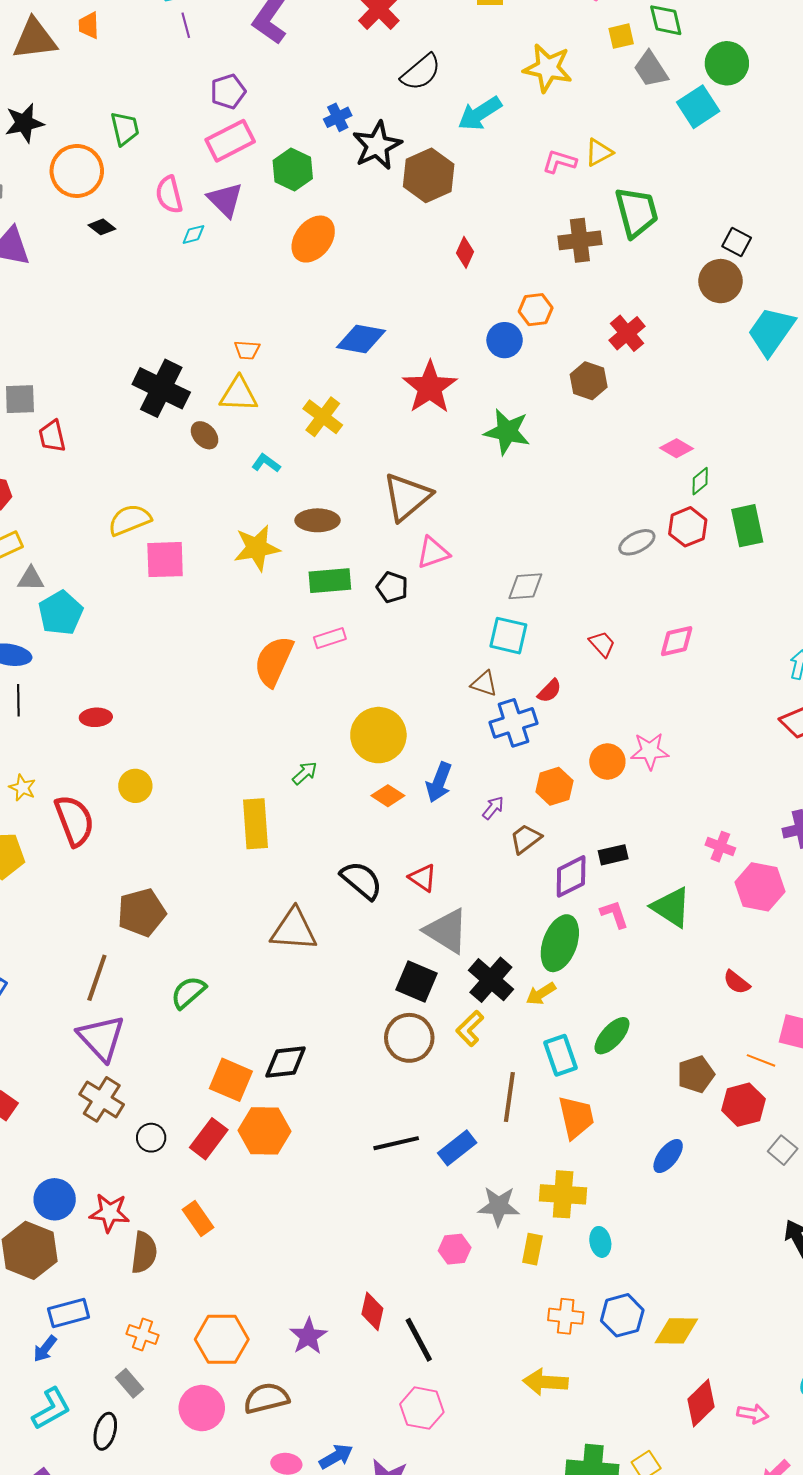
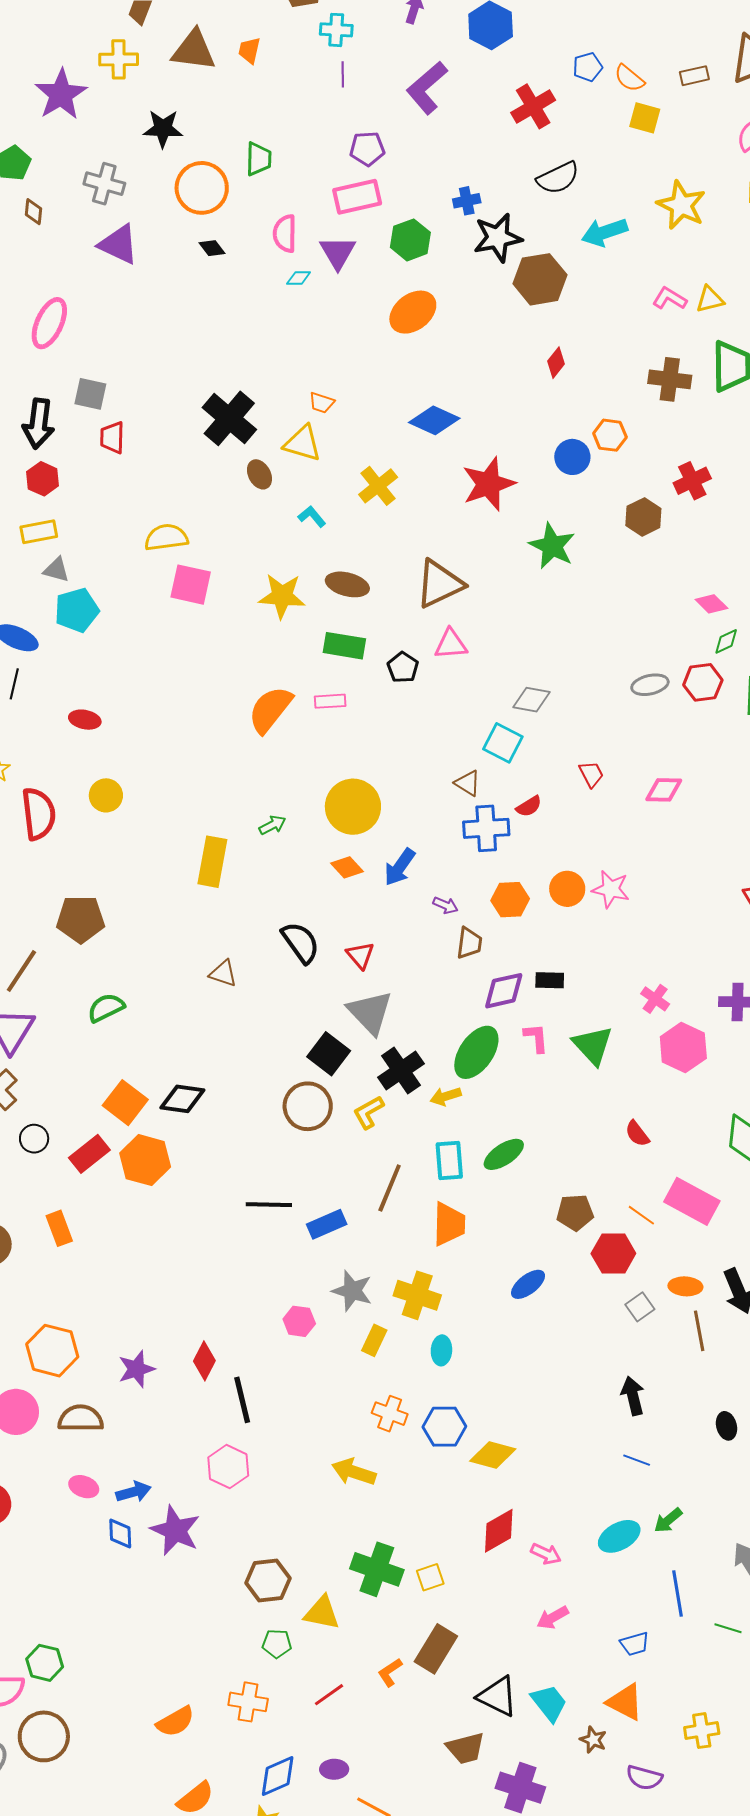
purple arrow: (493, 808) -> (446, 905), turned 60
brown trapezoid: (526, 839) -> (469, 943), turned 120
brown triangle: (294, 930) -> (223, 973), size x0.6

